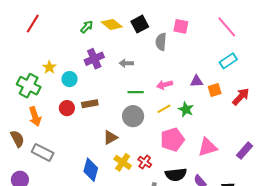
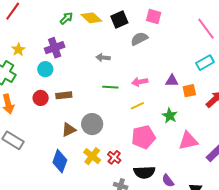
pink square: (181, 26) -> (154, 16), moved
gray semicircle: (161, 42) -> (139, 39), turned 54
purple cross: (94, 59) -> (55, 48), moved
yellow star: (49, 67) -> (18, 50), moved
green star: (186, 109) -> (170, 116), moved
gray circle: (133, 116) -> (92, 124), moved
brown triangle: (110, 137) -> (69, 130), moved
pink triangle: (207, 147) -> (188, 141), moved

